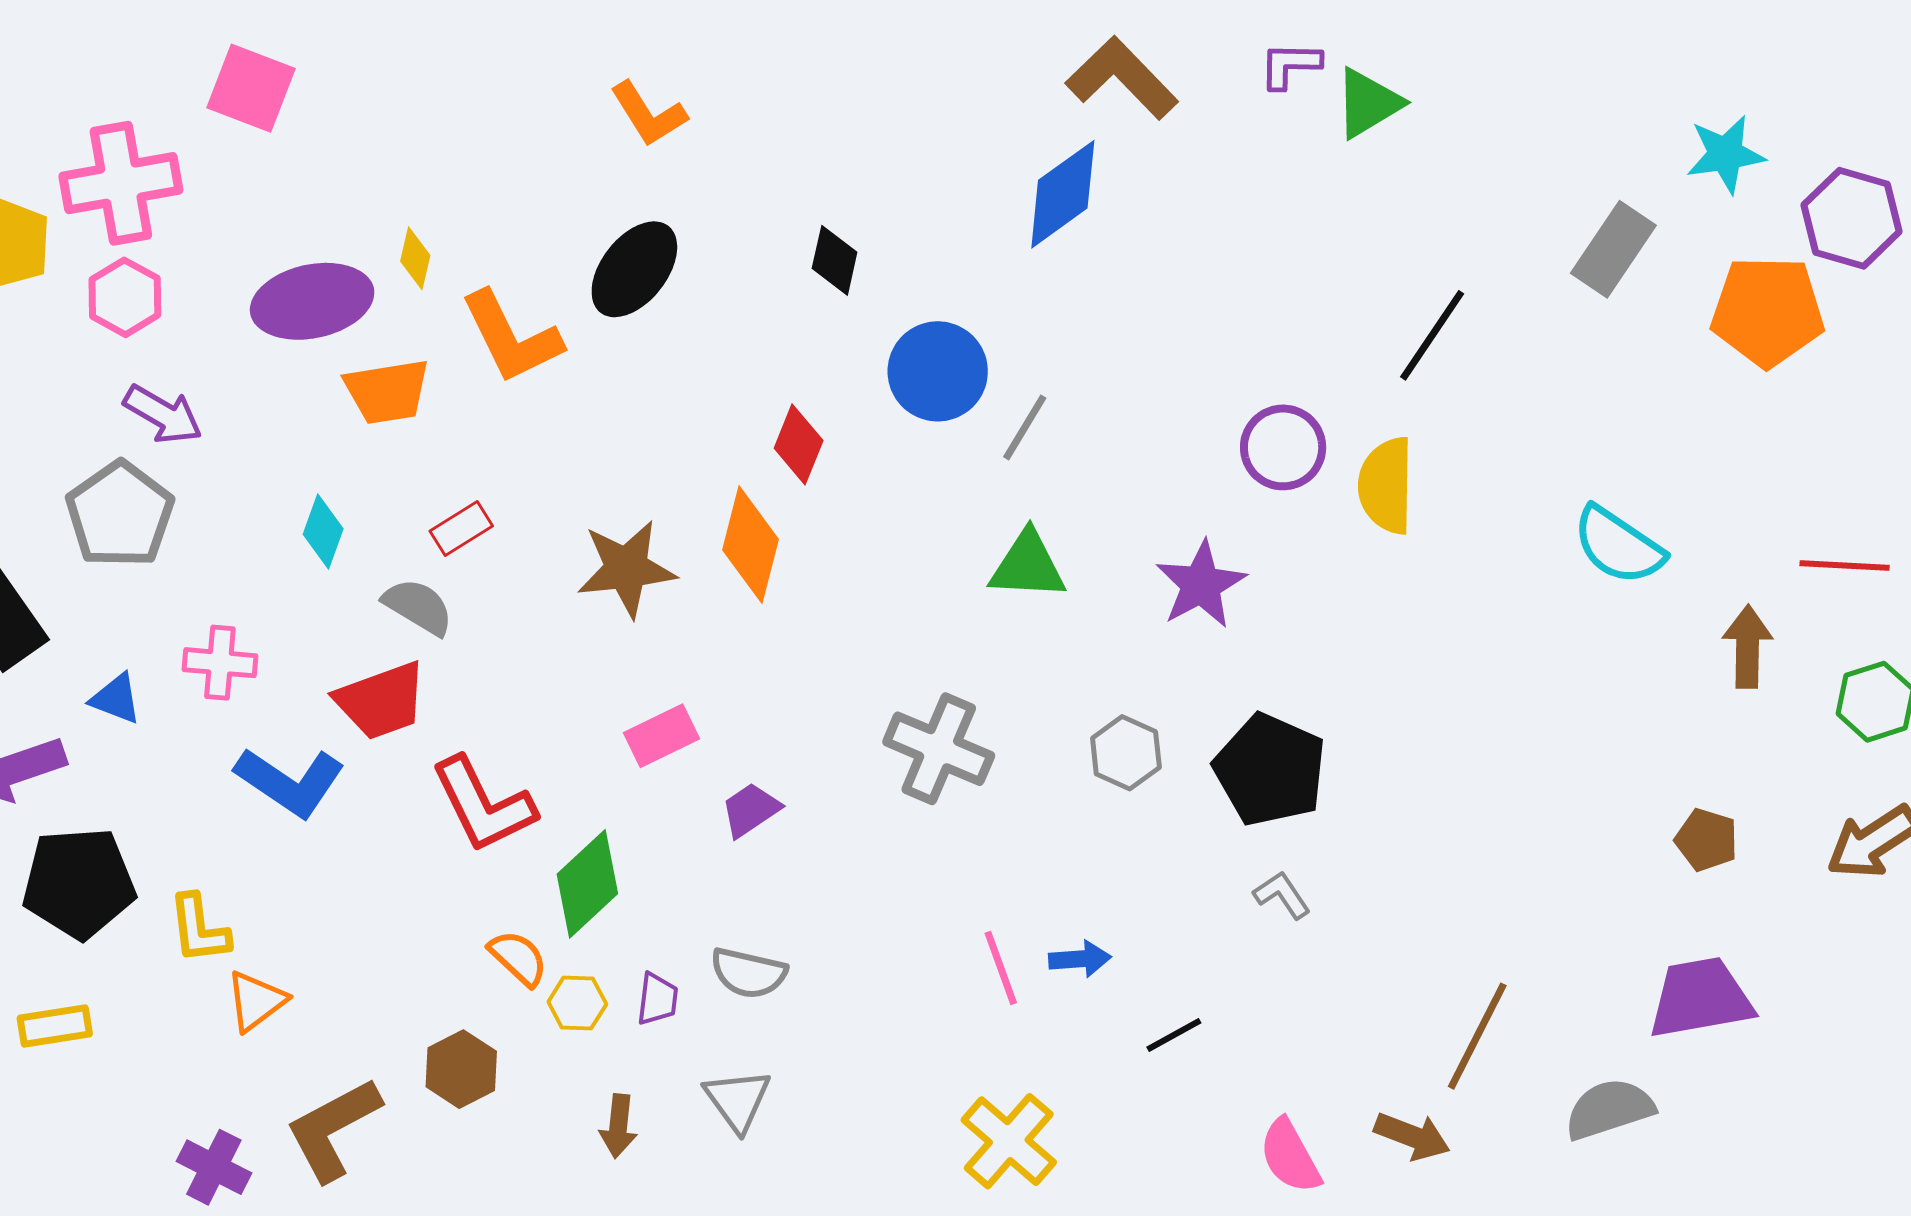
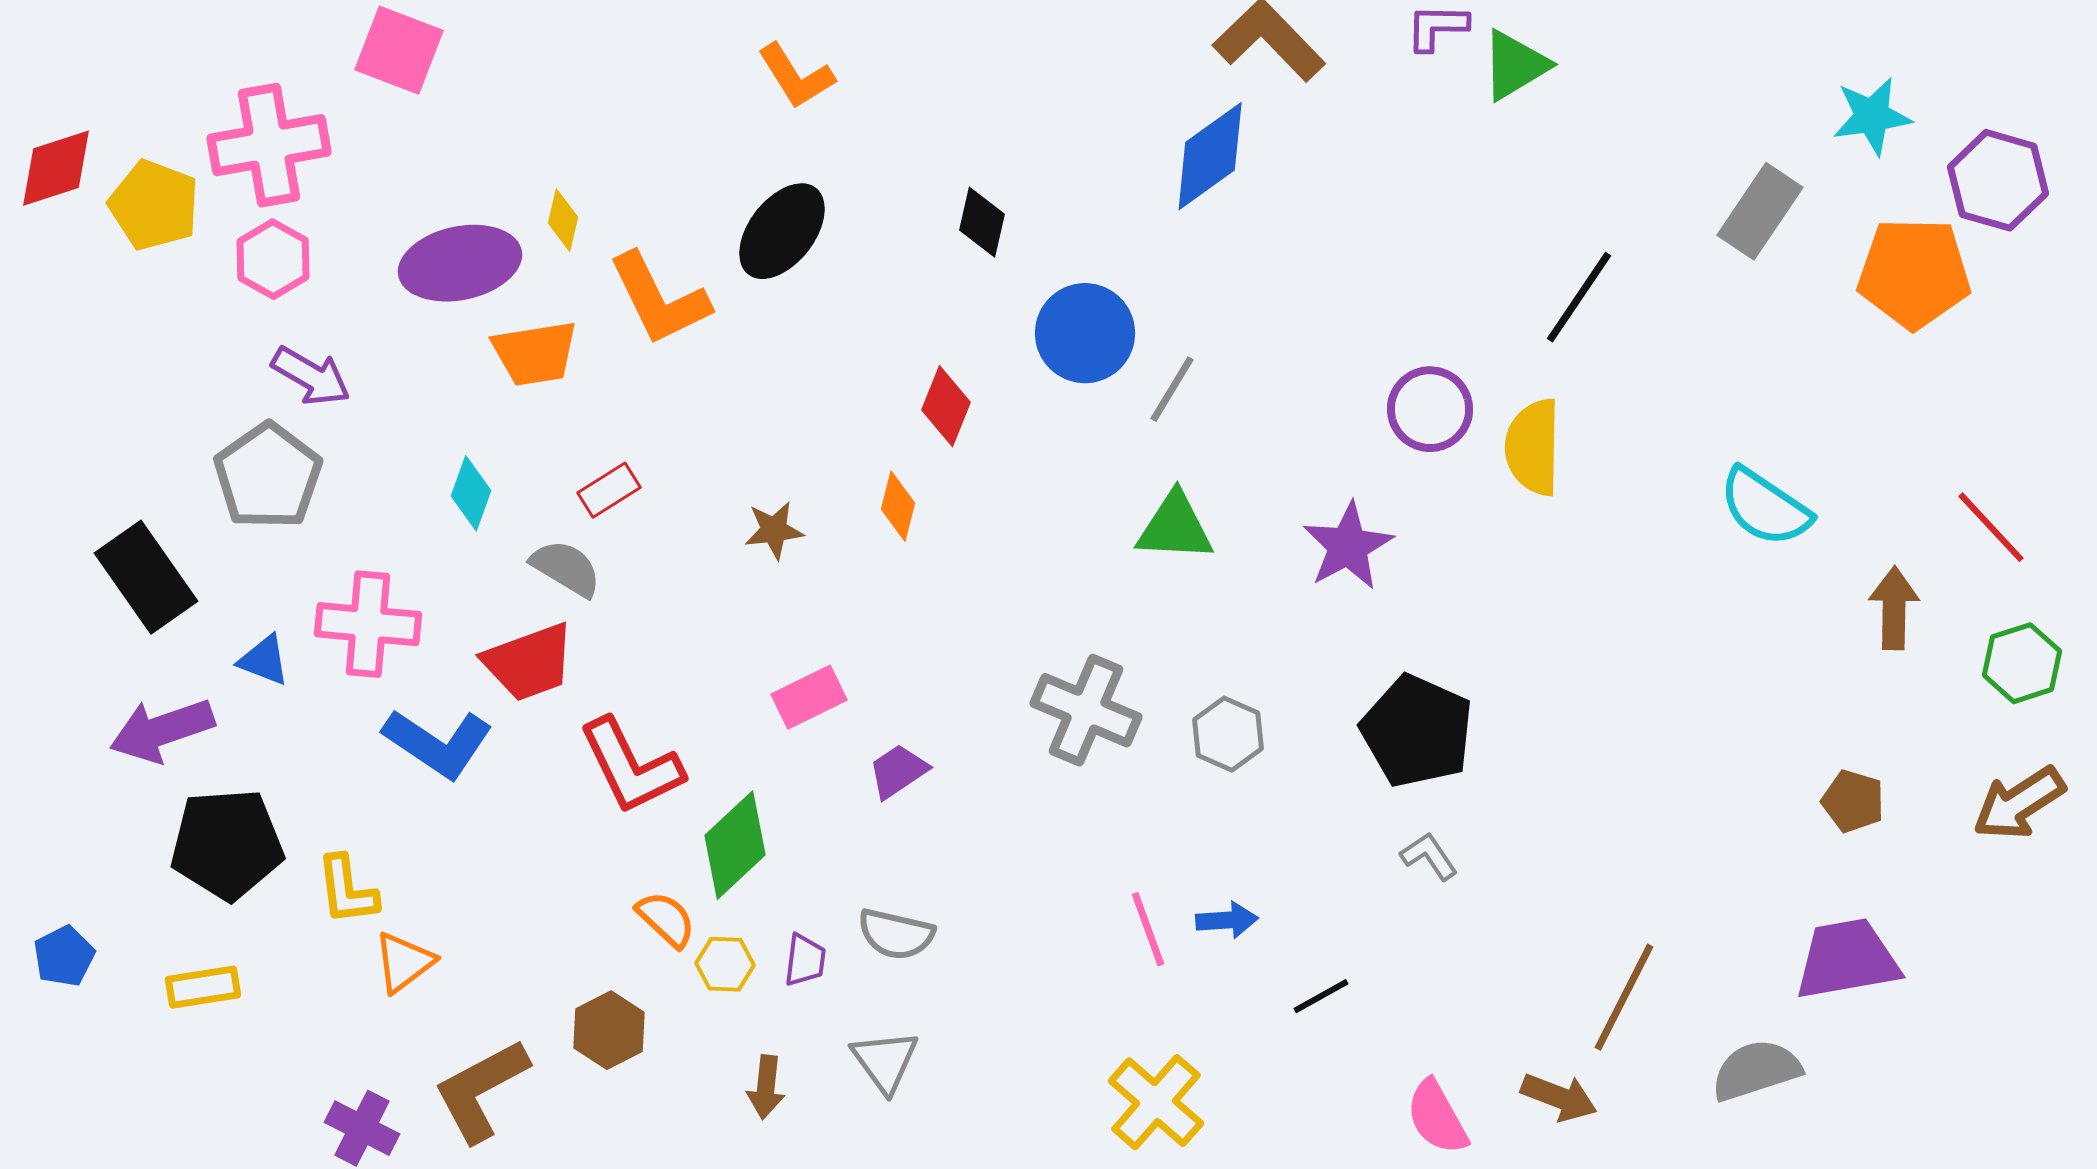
orange diamond: (751, 545) -> (898, 506), size x0.6
red line: (1845, 566) -> (1991, 527), turned 44
brown star: (626, 569) -> (774, 530), size x0.6
pink cross: (220, 663) -> (368, 624), size x1.4
gray hexagon: (1126, 753) -> (1228, 734), moved

